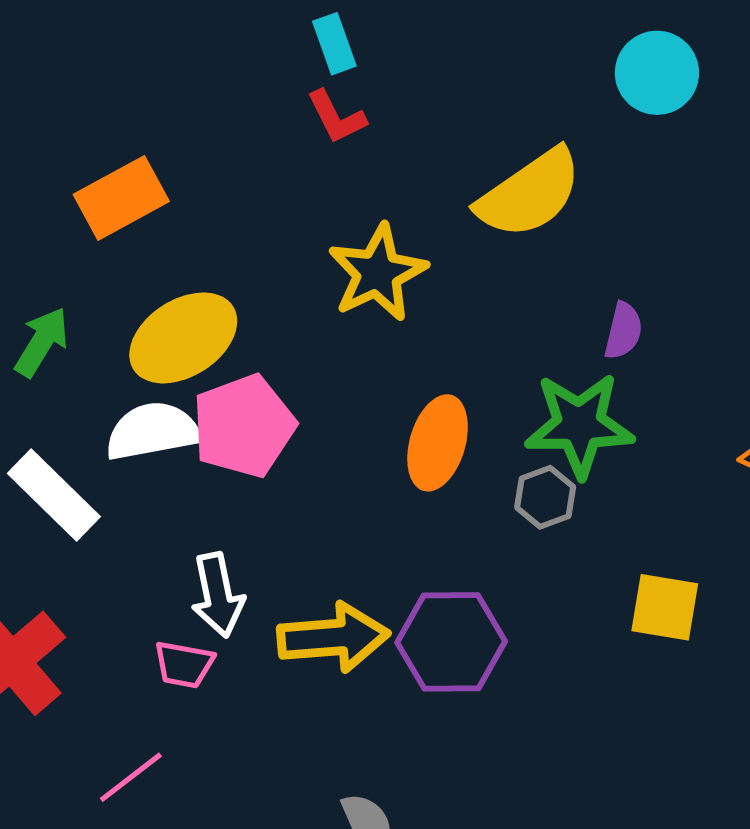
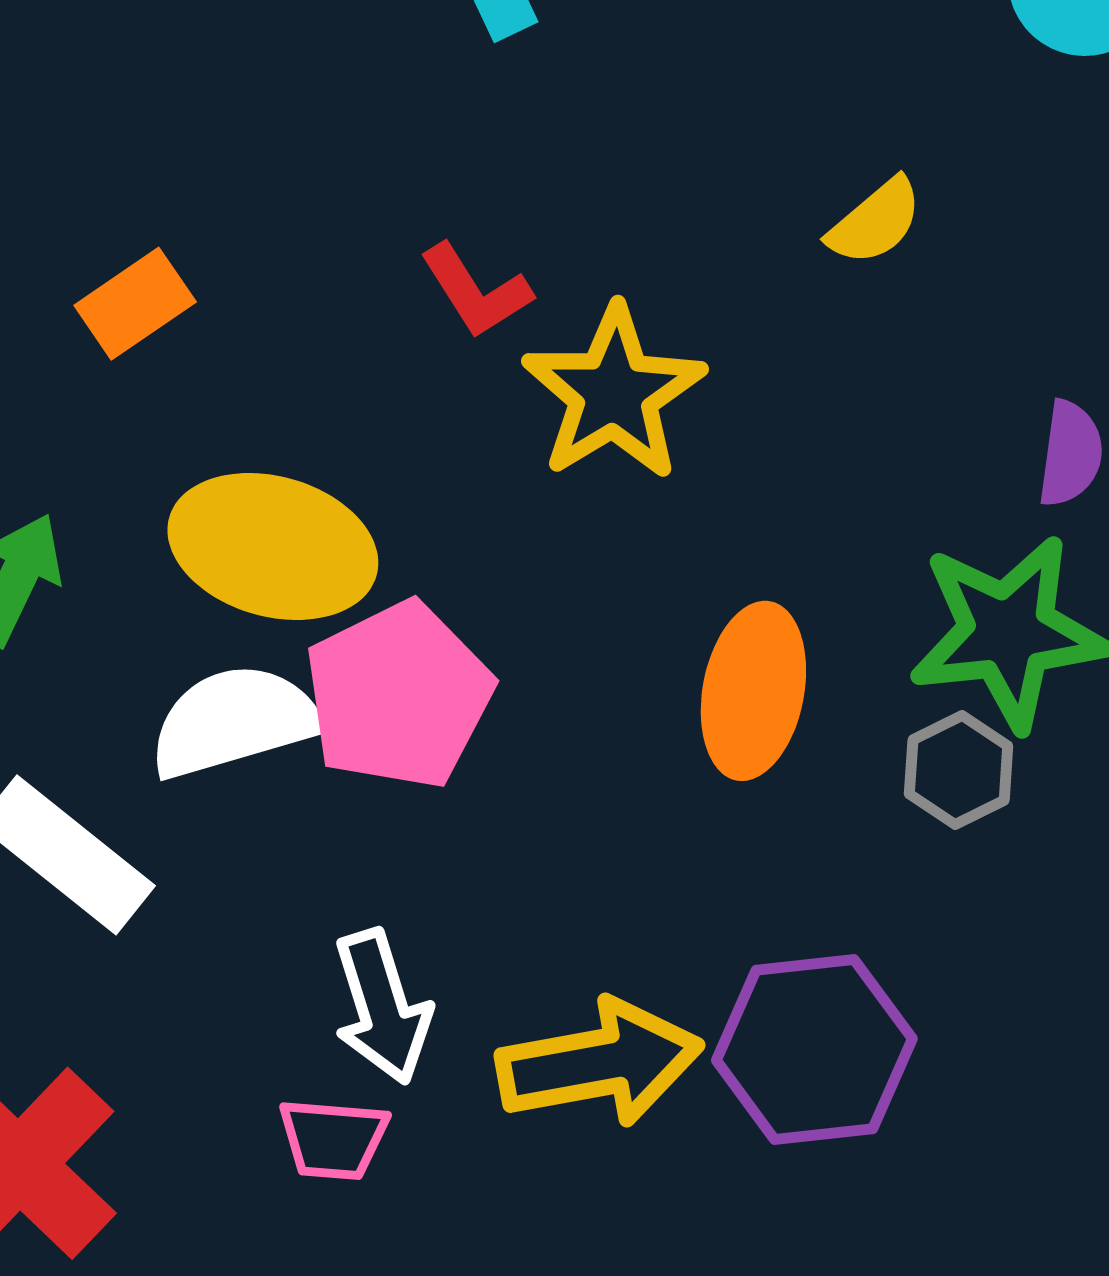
red L-shape: (336, 117) -> (476, 291), moved
yellow semicircle: (529, 194) -> (875, 222), size x0.5
orange rectangle: (121, 198) -> (135, 304), size x0.7
yellow ellipse: (183, 338) -> (273, 546), turned 54

